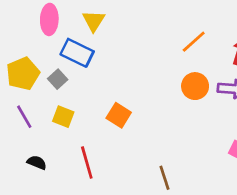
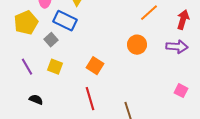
yellow pentagon: (23, 74) -> (26, 23), moved
orange circle: (195, 86) -> (137, 45), moved
red line: (87, 162) -> (90, 99), moved

